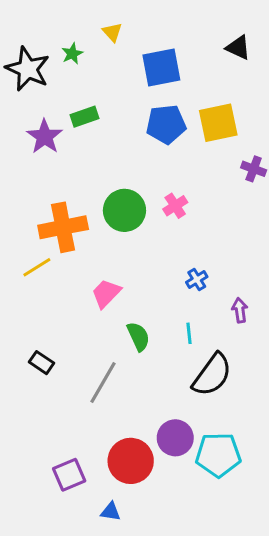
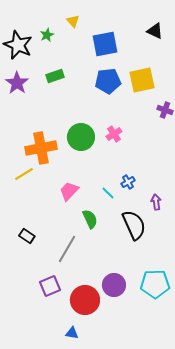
purple star: (45, 137) -> (17, 83), moved
cyan line: (189, 333) -> (108, 193), moved, turned -40
black semicircle: (212, 375) -> (134, 225), moved, turned -60
cyan pentagon: (218, 455) -> (155, 284), moved
purple square: (69, 475) -> (50, 286), moved

